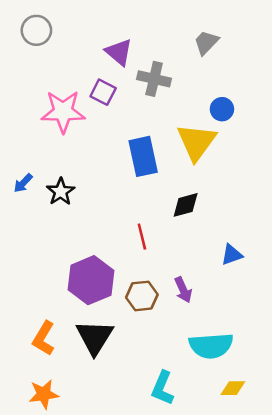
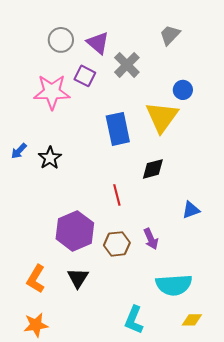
gray circle: (36, 30) -> (61, 40), moved
gray cross: (154, 79) -> (127, 65), turned 32
black triangle: (95, 337) -> (78, 278), size x0.7

